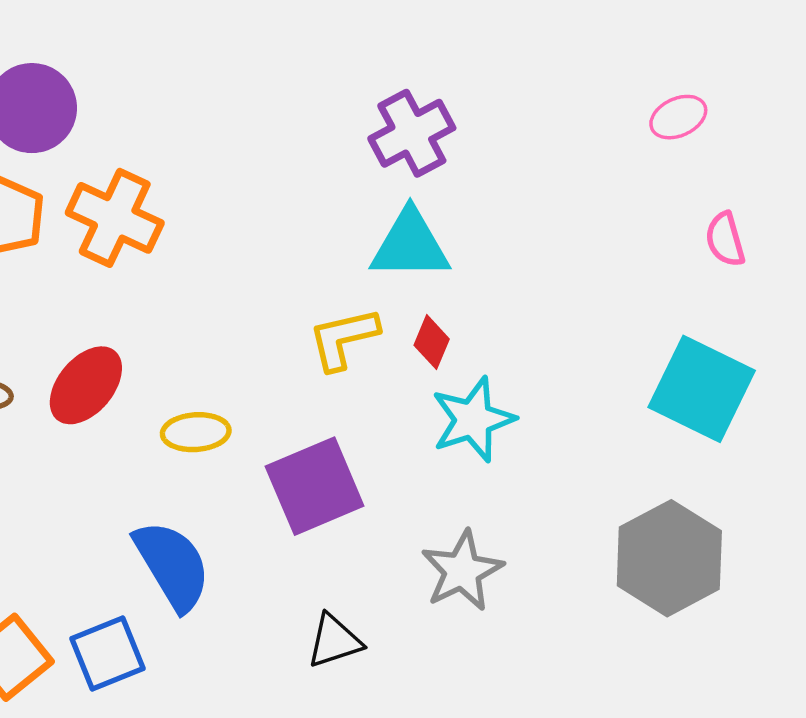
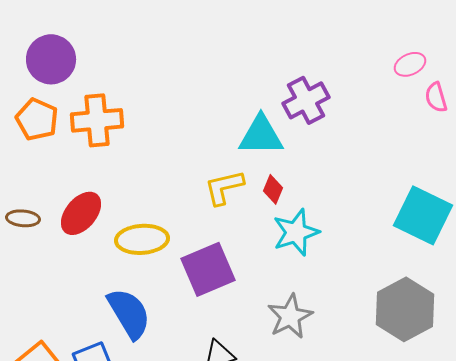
purple cross: (412, 133) -> (306, 100), moved
orange cross: (115, 218) -> (97, 120), turned -30
pink semicircle: (725, 239) -> (436, 97), moved
yellow ellipse: (196, 432) -> (142, 239), size x1.4

